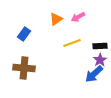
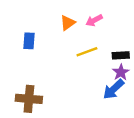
blue rectangle: (24, 34) -> (29, 41), turned -32
brown cross: (24, 68) -> (29, 99), moved

